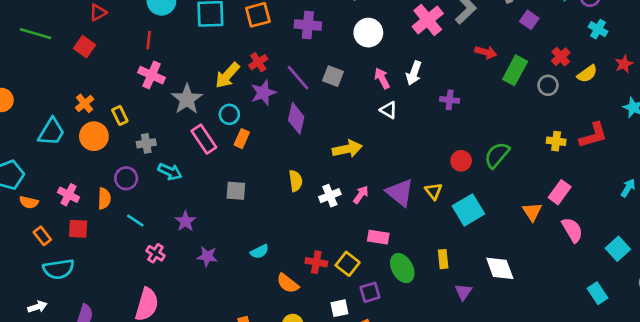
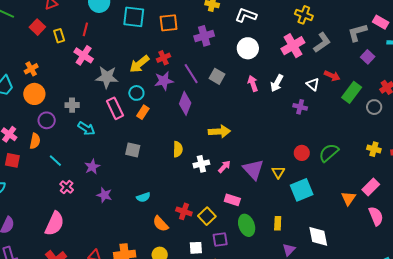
purple cross: (308, 25) -> (204, 36), turned -30
gray star: (187, 99) -> (107, 77), turned 30
white triangle: (389, 110) -> (313, 84), moved
yellow rectangle: (120, 115) -> (59, 36), moved
purple circle: (126, 178) -> (47, 120), moved

